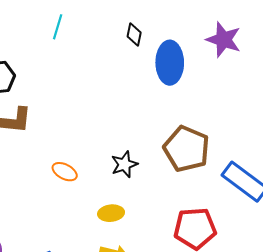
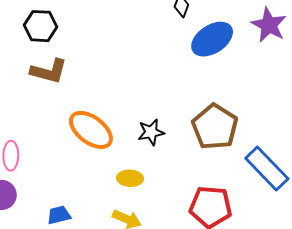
blue ellipse: (170, 63) -> (212, 39), turned 48
orange ellipse: (65, 172) -> (91, 130), size x1.8

